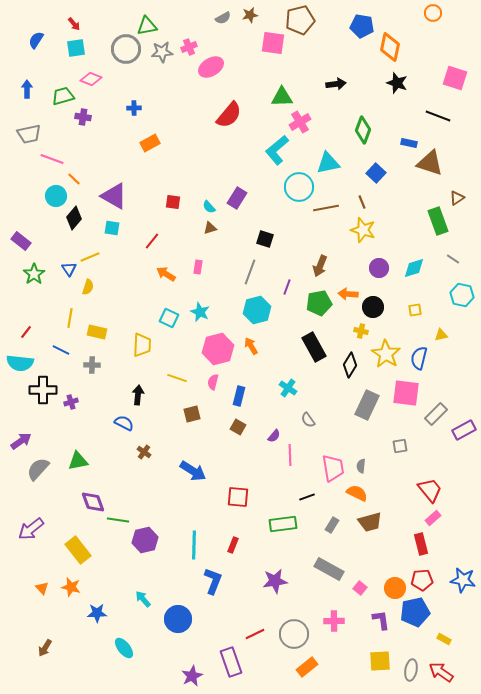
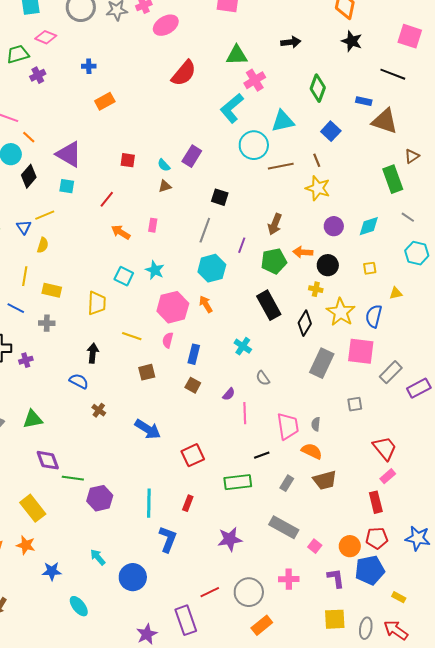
purple cross: (83, 117) -> (38, 75), turned -35
red square: (238, 497) -> (193, 455), turned -30

